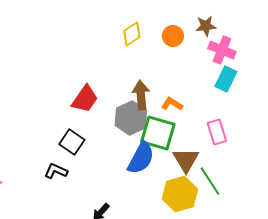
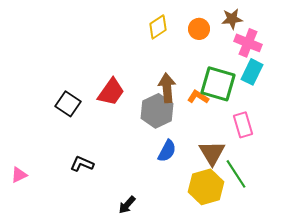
green square: (158, 133) -> (218, 84), moved
black square: (72, 142) -> (68, 104), moved
blue semicircle: (141, 158) -> (167, 151), size x0.7

